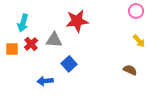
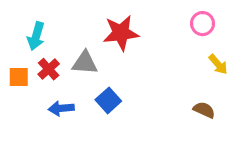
pink circle: (136, 11) -> (202, 24), moved
blue arrow: (45, 81) -> (61, 108), moved

